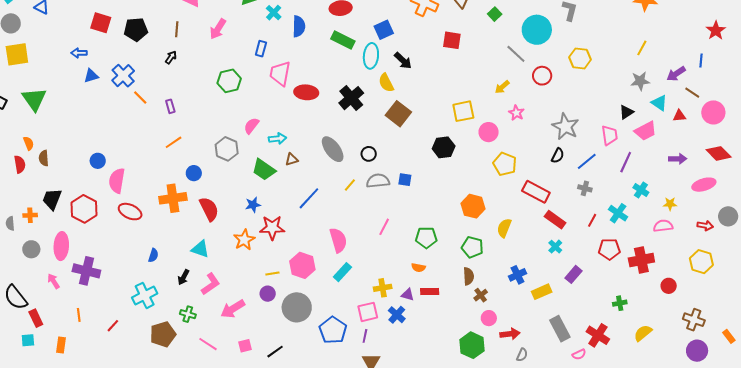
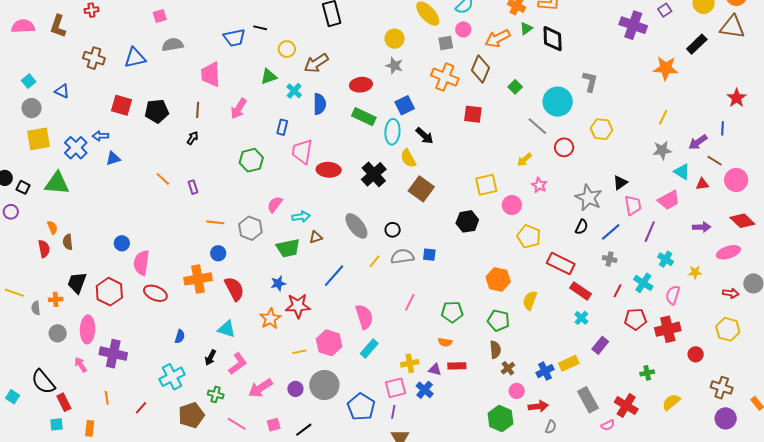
blue cross: (123, 76) -> (76, 148), moved
green triangle: (34, 99) -> (57, 183), turned -48
black triangle: (626, 112) -> (620, 183), moved
orange line: (174, 142) -> (215, 222), moved, turned 42
green trapezoid: (264, 170) -> (288, 248), turned -45
pink semicircle: (663, 226) -> (673, 295), moved, turned -66
blue cross: (517, 275) -> (545, 371), moved
purple circle: (268, 294) -> (295, 389), moved

